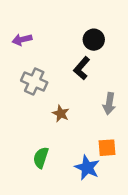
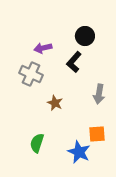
purple arrow: (22, 40) -> (43, 48), moved

